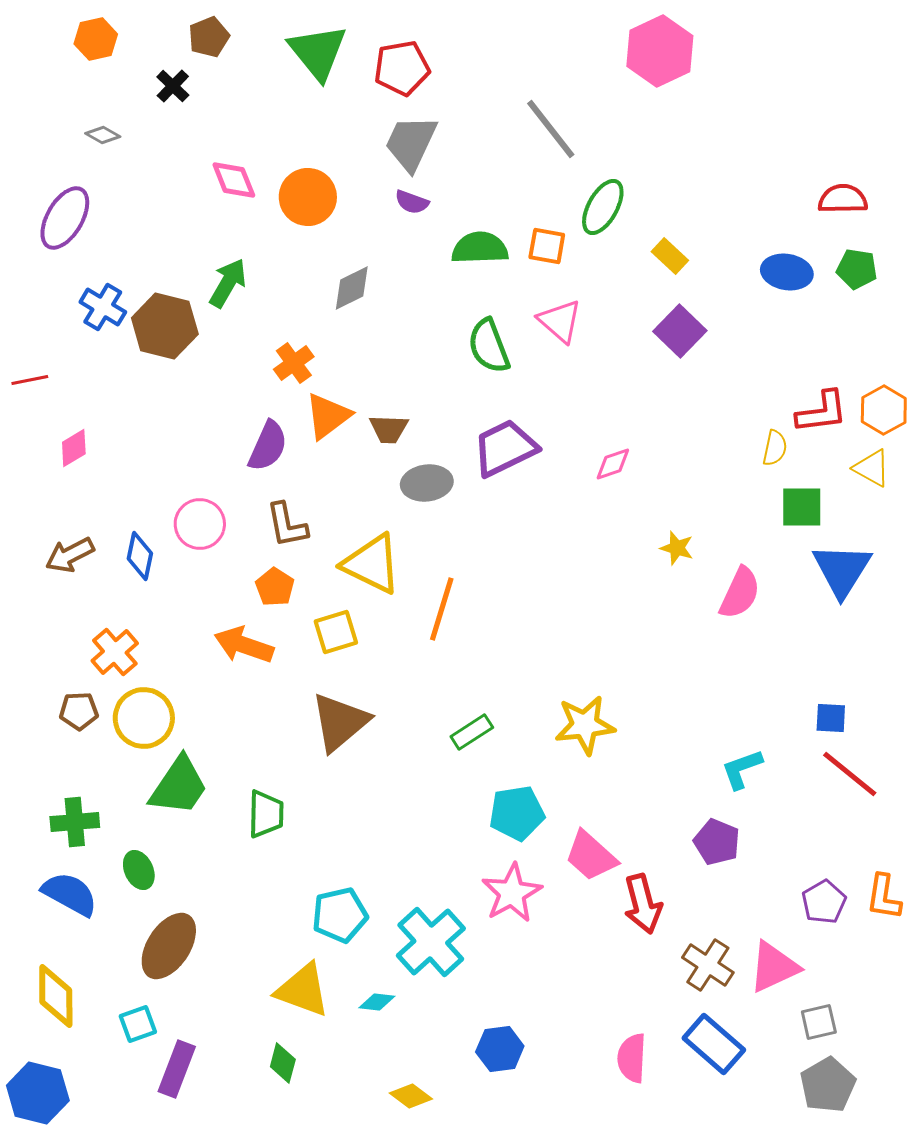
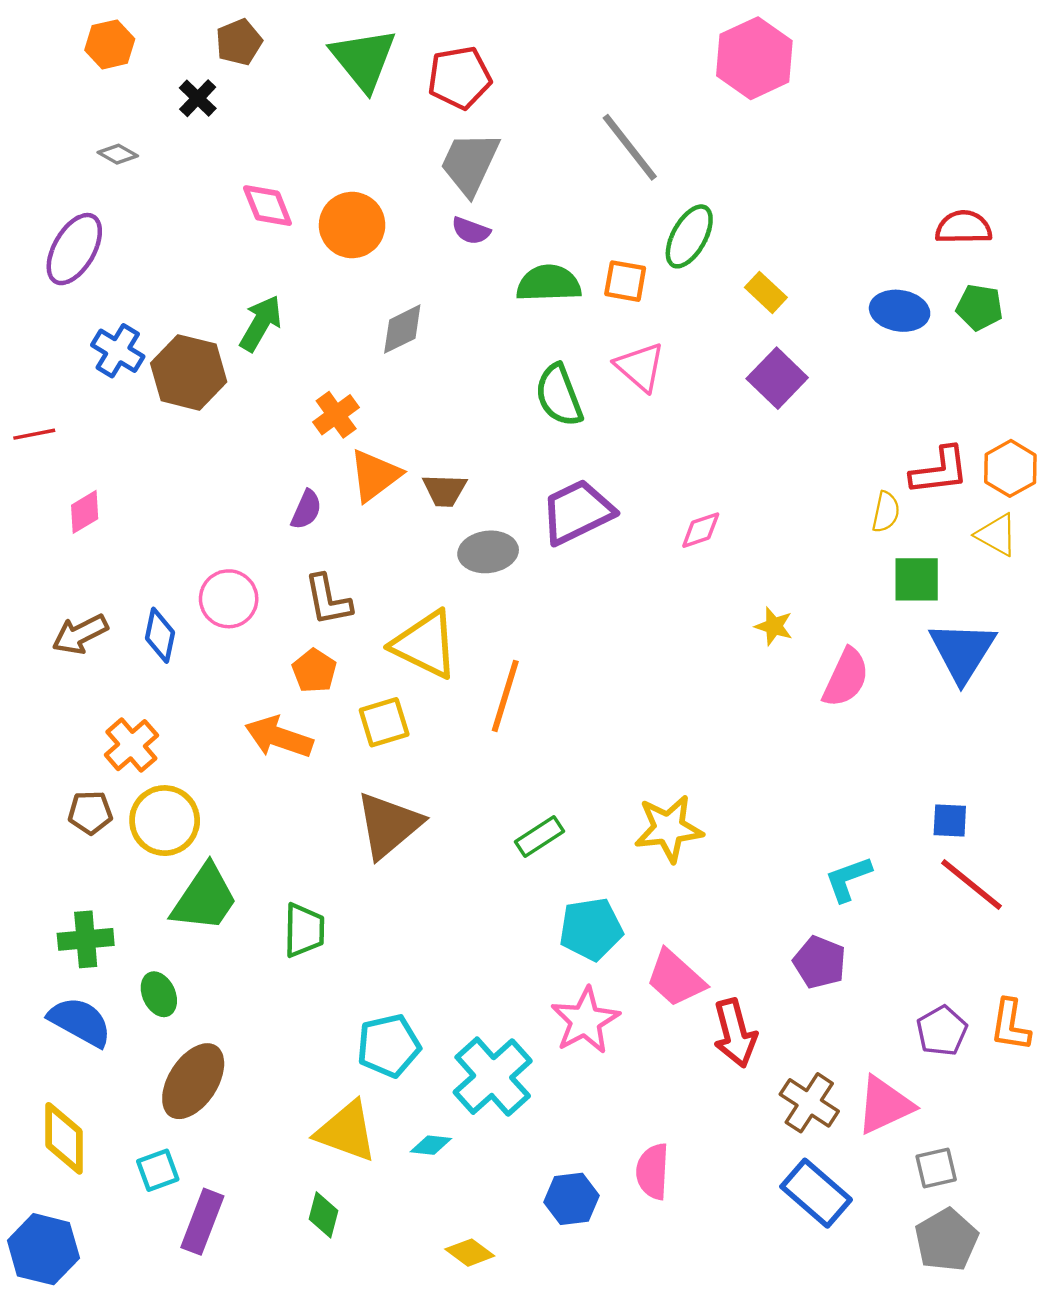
purple semicircle: (268, 446) -> (306, 510), size x0.7
pink semicircle: (632, 1058) -> (653, 1171), moved

